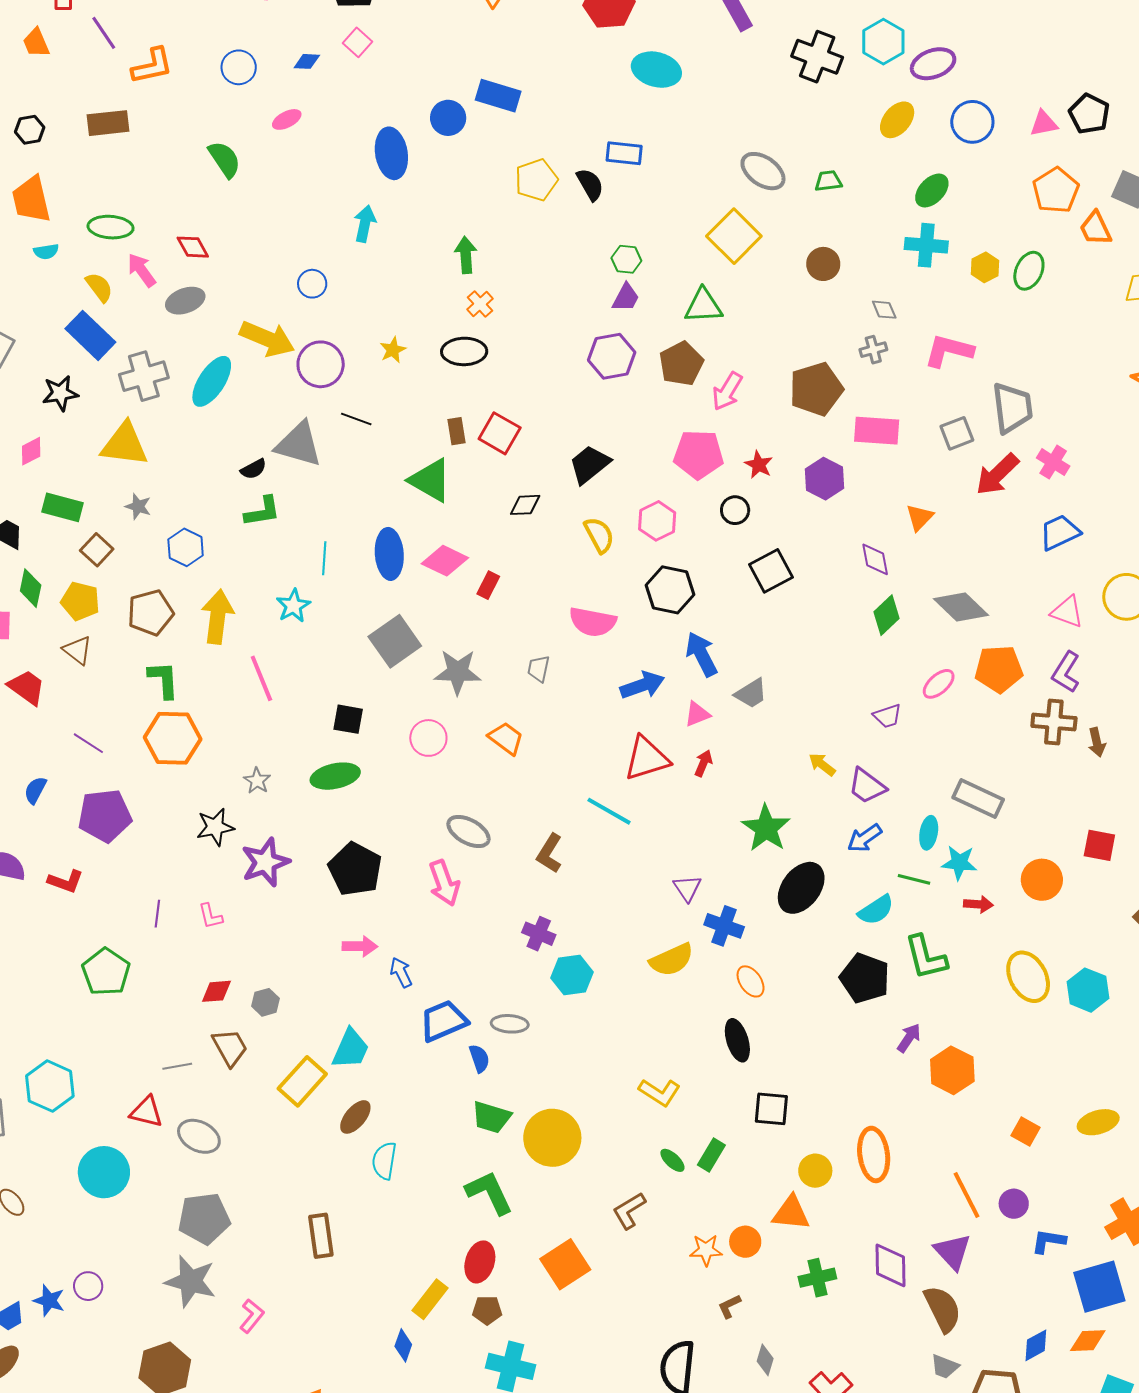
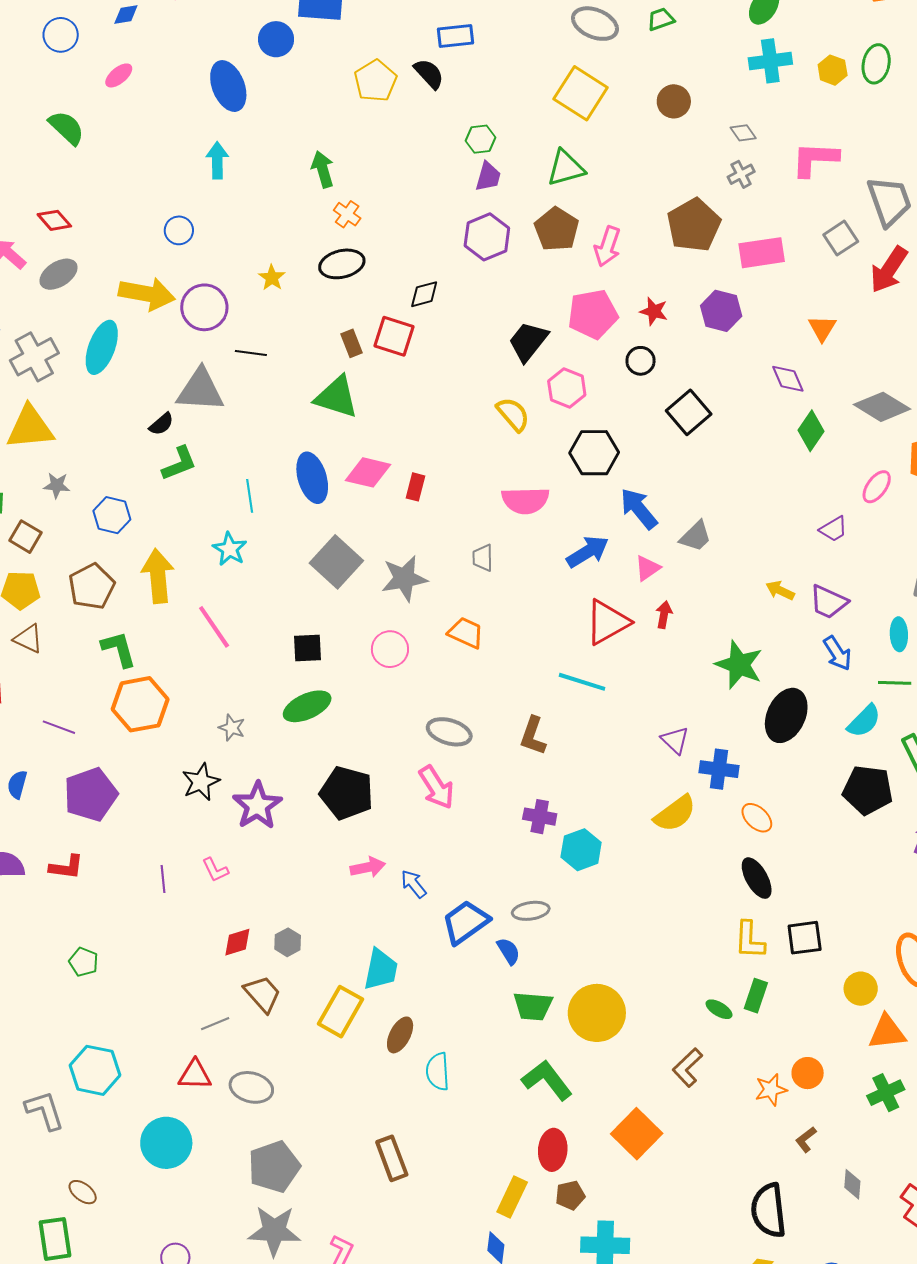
black trapezoid: (589, 464) -> (528, 341), moved
black diamond: (525, 505) -> (424, 294), moved
blue arrow: (865, 838) -> (837, 653), turned -75
green pentagon: (106, 972) -> (84, 962), moved, size x0.6
yellow L-shape: (660, 1092) -> (750, 940), moved, turned 72
orange triangle: (791, 1213) -> (887, 1032), moved

